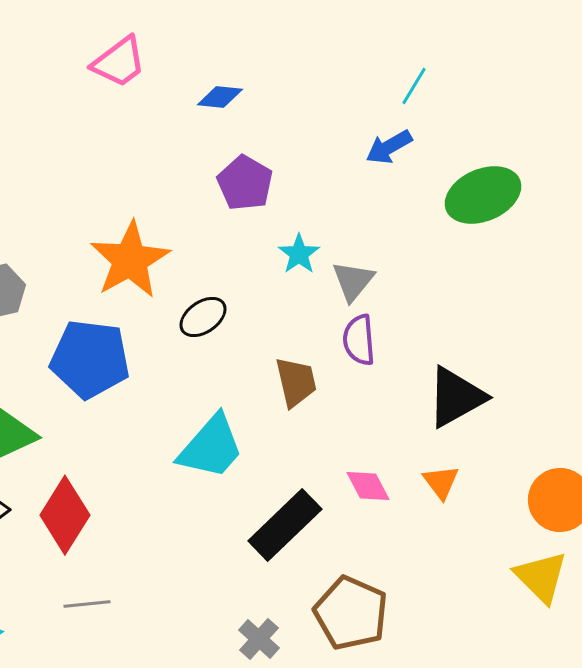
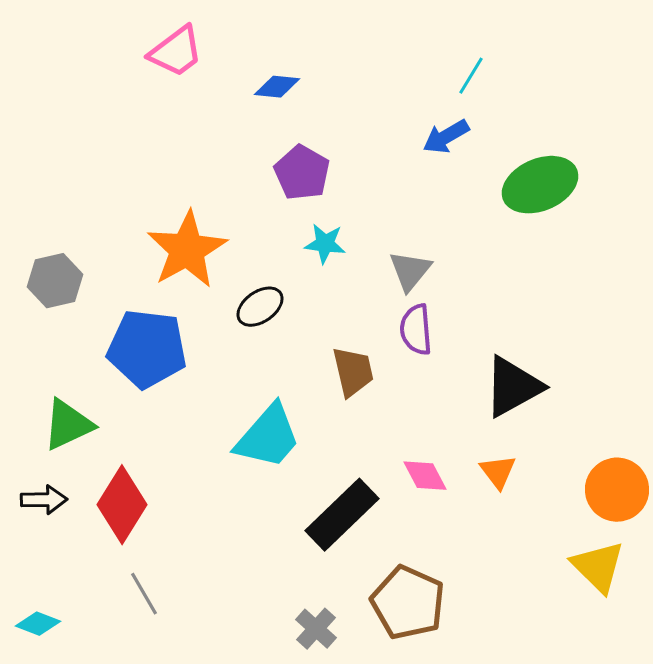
cyan star: (299, 254) -> (325, 244), moved, turned -30
gray line: (87, 604) -> (144, 594), turned 66

